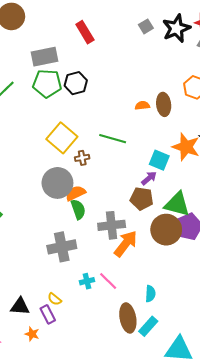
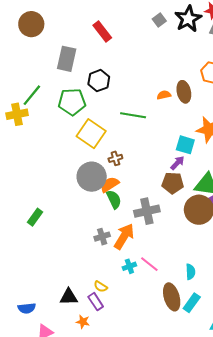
gray rectangle: (44, 57) -> (67, 59), turned -60
green pentagon: (47, 83) -> (72, 102), moved
green line: (113, 139) -> (133, 115), moved
brown cross: (82, 158) -> (115, 158), moved
orange arrow: (126, 244) -> (124, 236), moved
gray cross: (62, 247) -> (102, 237), size x0.6

